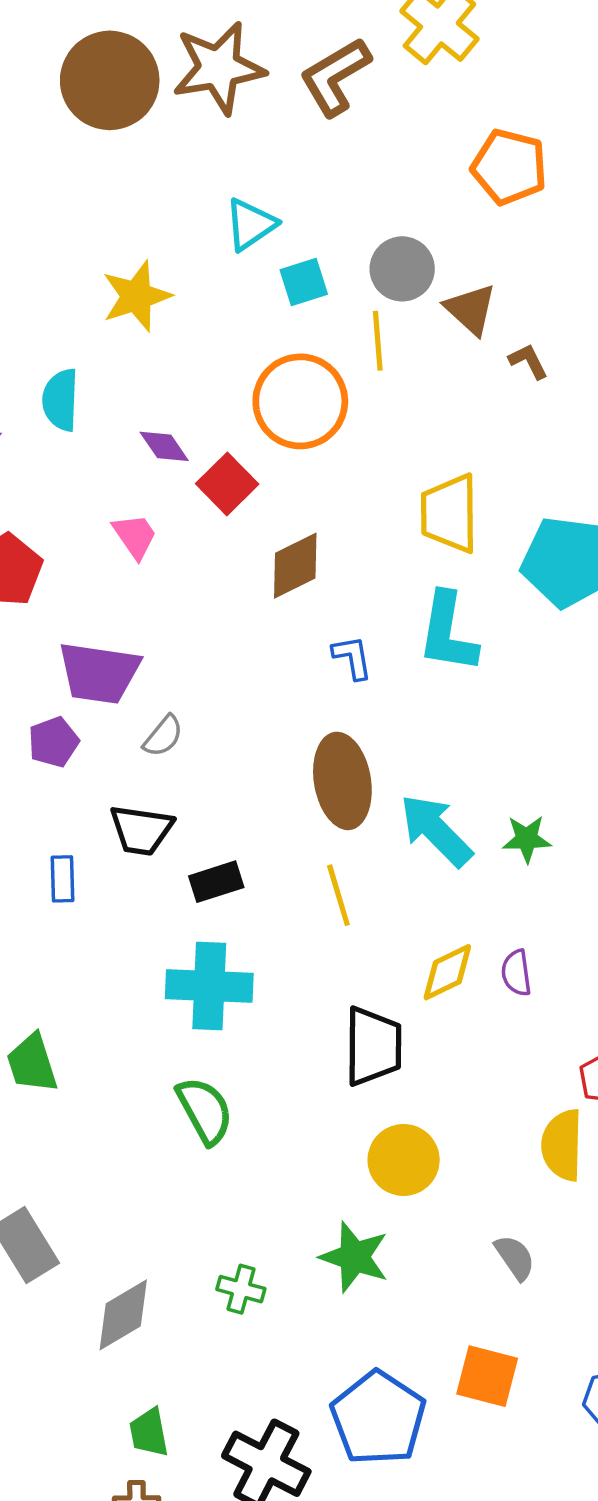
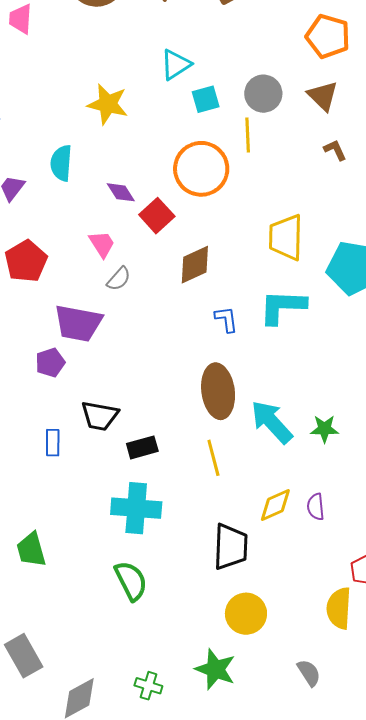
yellow star: (136, 296) -> (108, 104), turned 30
brown triangle: (471, 309) -> (323, 96), moved
cyan L-shape: (448, 633) -> (282, 307), turned 81
gray semicircle: (163, 736) -> (119, 279), moved

